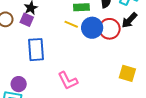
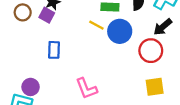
red circle: (110, 29) -> (151, 51), moved
blue rectangle: (36, 50) -> (54, 50), size x0.7
yellow square: (127, 73) -> (155, 87), turned -30

